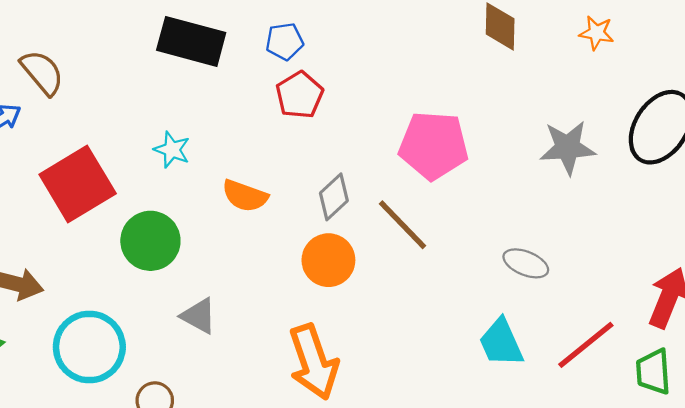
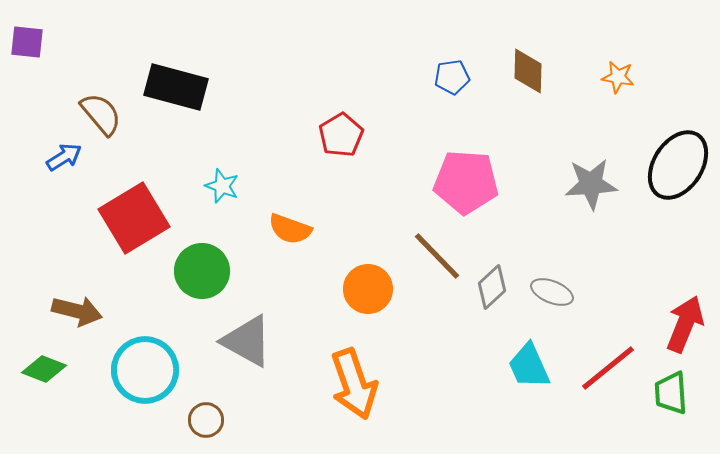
black rectangle: (191, 41) -> (176, 87), moved
blue pentagon: (285, 41) -> (452, 77), moved
gray diamond: (334, 197) -> (492, 287), moved
gray triangle: (199, 316) -> (247, 341), size x1.5

